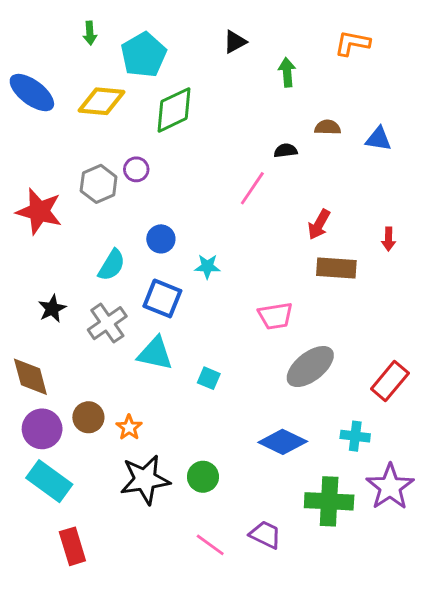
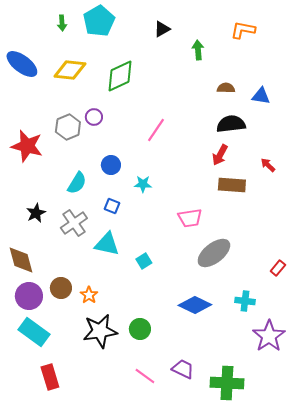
cyan pentagon: (144, 55) -> (99, 21), moved
black semicircle: (286, 151) -> (231, 124), moved, size x1.8
pink line: (252, 188) -> (156, 130), moved
red arrow: (389, 239) -> (268, 165), turned 133
blue square: (162, 298) -> (112, 206), size x0.6
cyan square: (209, 378) -> (144, 261), turned 35
red rectangle: (390, 381) -> (278, 268), moved, size x0.6
green cross: (329, 501) -> (227, 383), moved

